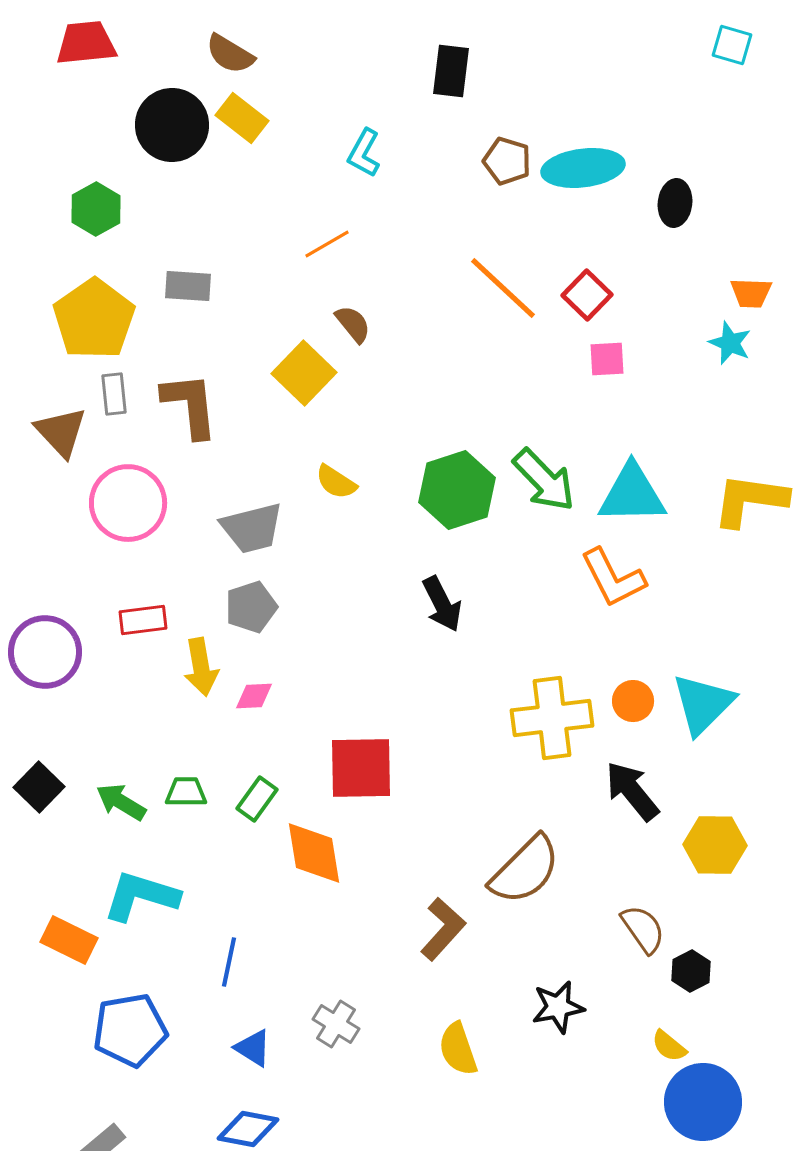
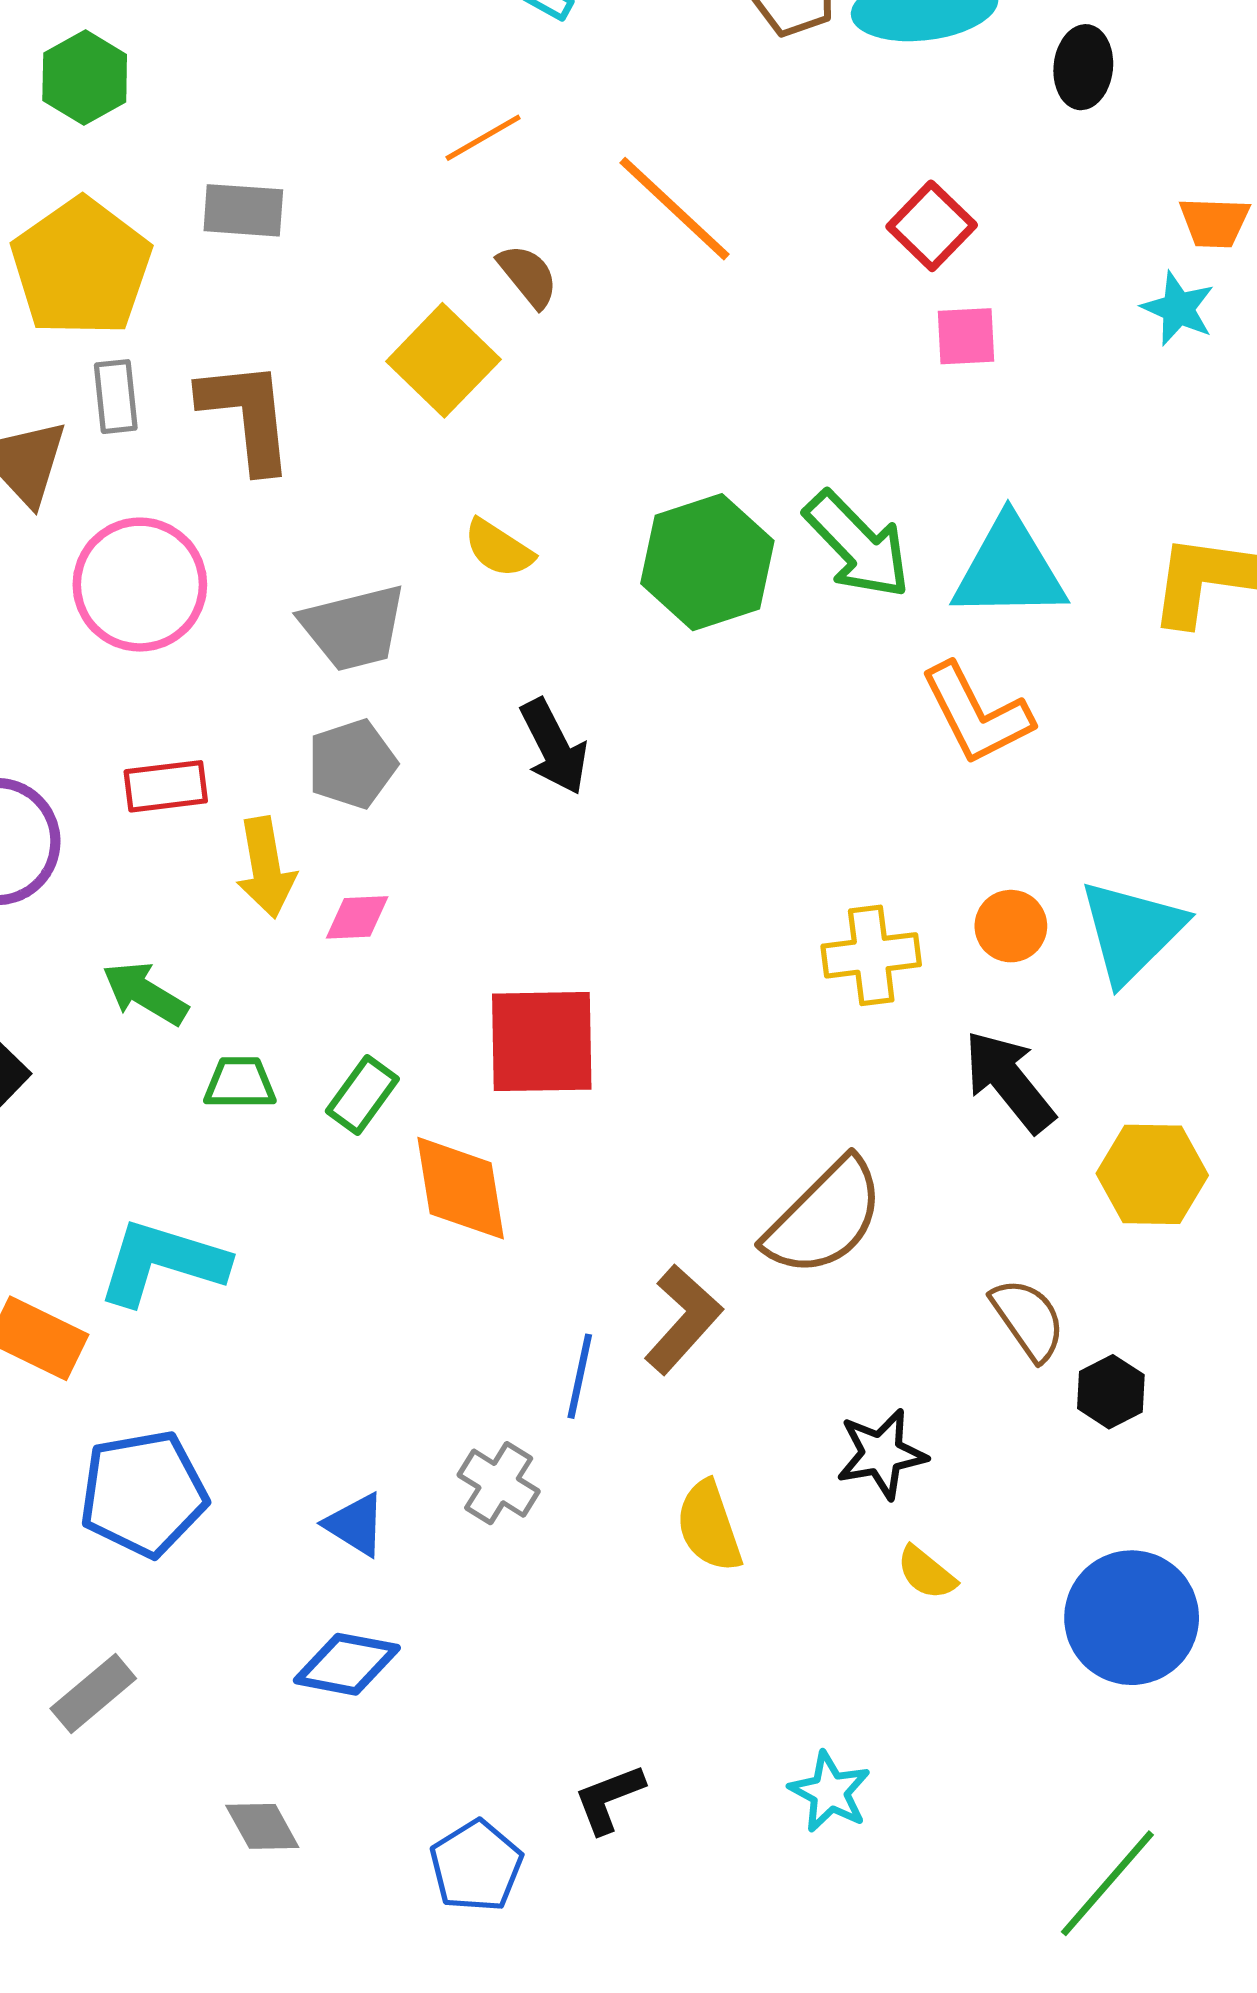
orange line: (503, 288) -> (675, 209), moved
black arrow: (442, 604) -> (554, 747), moved
yellow cross: (552, 718) -> (871, 955), size x0.7
green arrow: (121, 802) -> (145, 993), moved
blue line: (229, 962) -> (580, 1376), moved
yellow semicircle: (669, 1046) -> (926, 1573), moved

